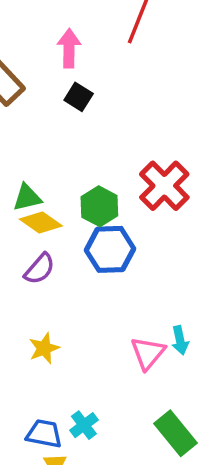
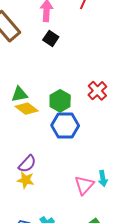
red cross: (164, 186) -> (97, 91), size x0.7
purple semicircle: (40, 269) -> (27, 164), moved
yellow star: (44, 348) -> (26, 180), turned 30

